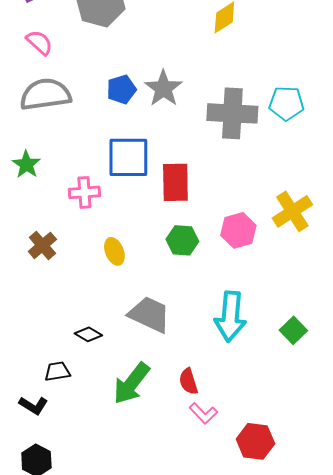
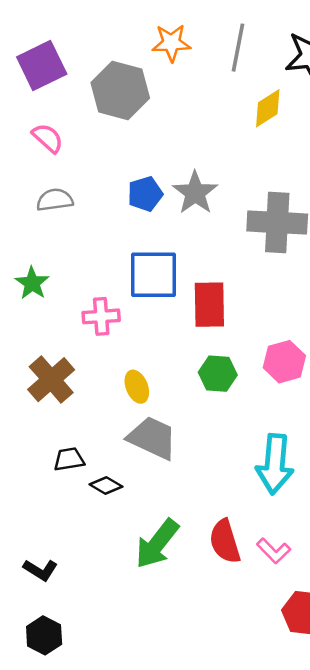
gray semicircle: (45, 94) -> (55, 200), size x0.6
brown cross: (42, 245) -> (51, 380), size x1.4
gray trapezoid: (149, 314) -> (152, 438), moved
black trapezoid: (57, 371) -> (69, 459), moved
red semicircle: (188, 381) -> (225, 541), size x1.4
pink L-shape: (203, 413) -> (274, 551), moved

